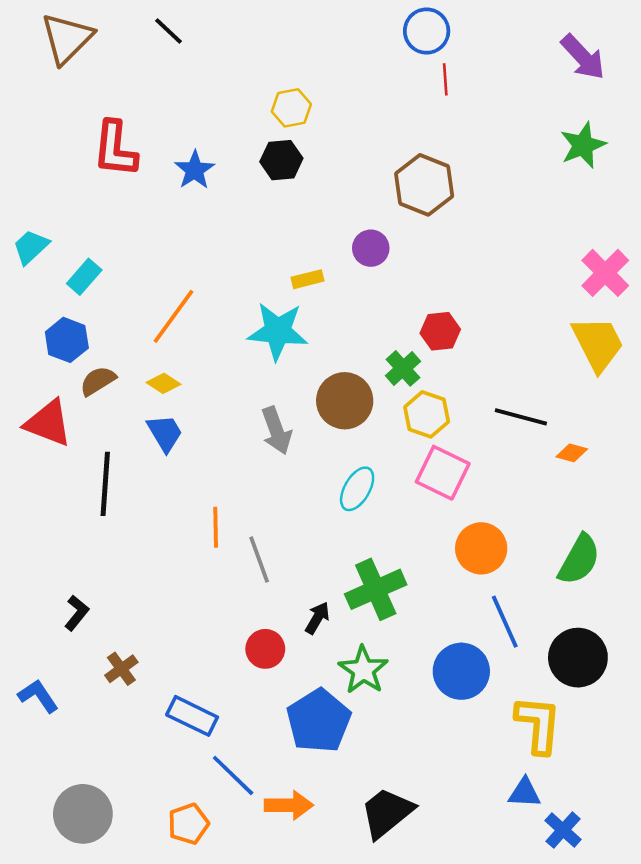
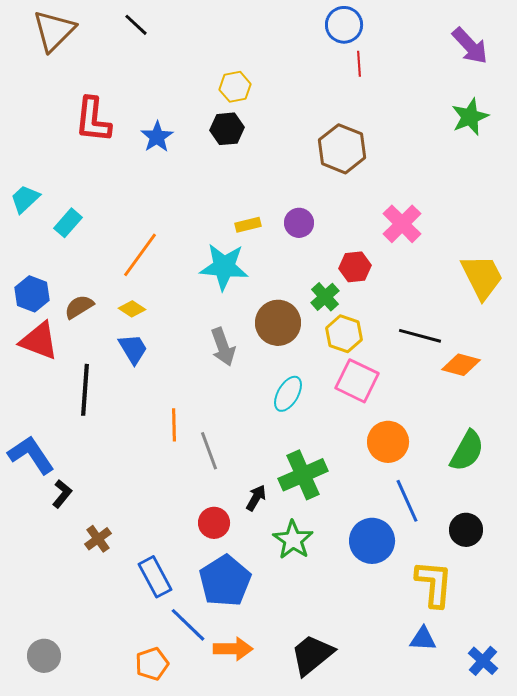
purple circle: (371, 248) -> (299, 223), moved
pink cross: (605, 273) -> (402, 224), moved
blue hexagon: (67, 340) -> (32, 294), moved
orange diamond: (572, 453) -> (461, 365), size x1.5
black circle: (578, 658) -> (466, 530), size x0.7
blue L-shape: (38, 696) -> (31, 455), moved, size x1.4
blue rectangle: (192, 716) -> (155, 577), turned 36
blue pentagon: (319, 721) -> (225, 581), moved
gray circle: (83, 814) -> (44, 656), moved, size x0.7
blue cross: (563, 830) -> (483, 661), moved

